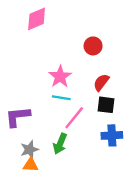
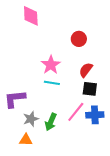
pink diamond: (37, 19) -> (31, 16), turned -70
pink line: (74, 118) -> (76, 112), moved
gray star: (29, 150) -> (31, 119), moved

